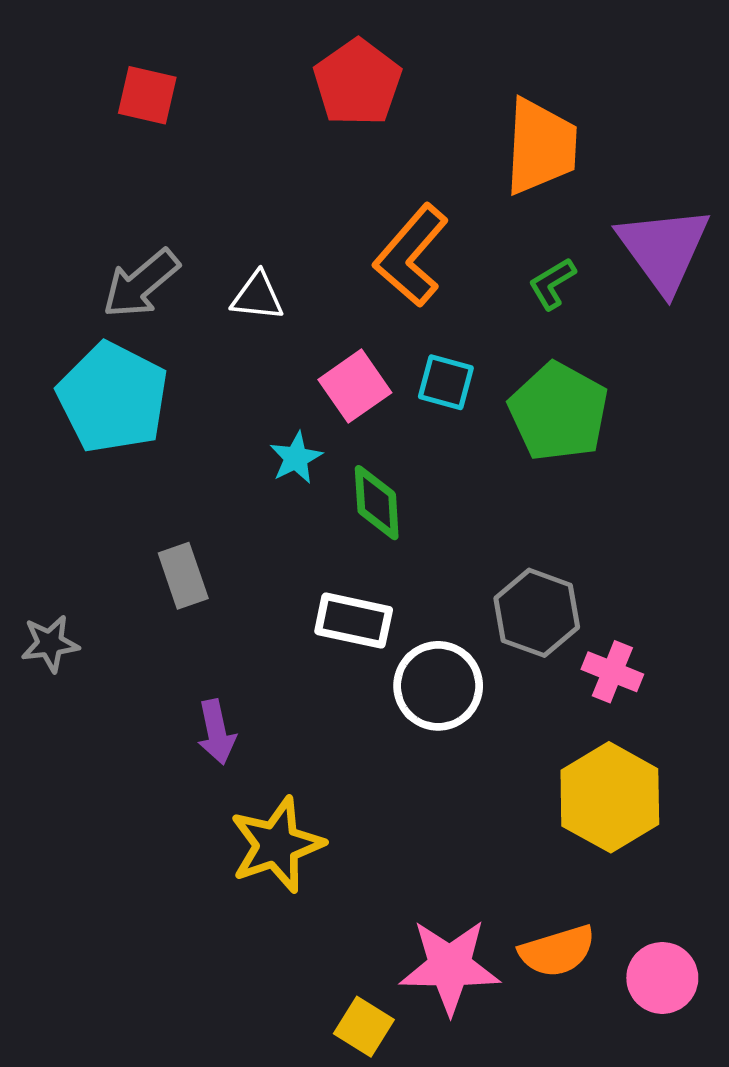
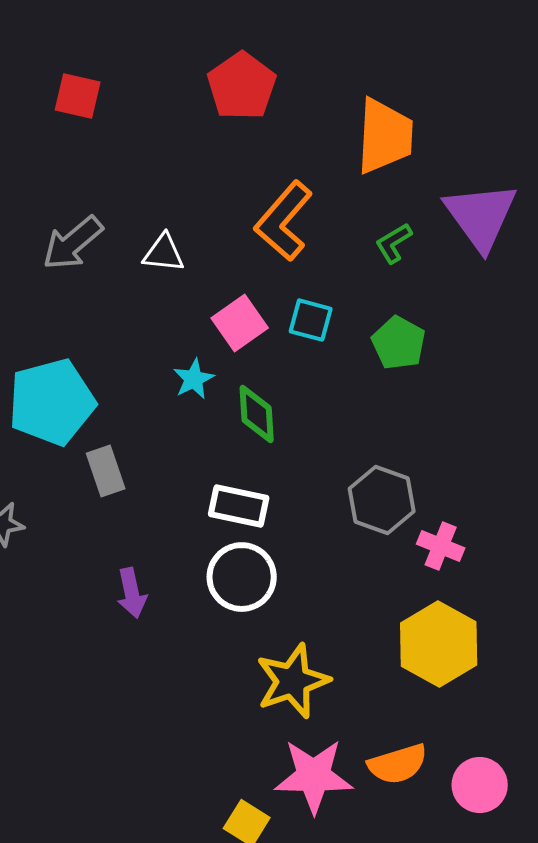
cyan pentagon: (113, 398) -> (52, 402), moved, turned 30
green pentagon: (559, 412) -> (399, 343), size x0.7
white circle: (438, 686) -> (242, 577), moved
yellow star: (277, 845) -> (293, 681), moved

